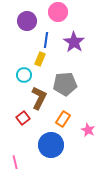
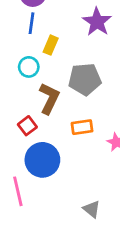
blue line: (46, 40) -> (31, 23), moved
orange rectangle: (63, 119) -> (82, 127), turned 49
blue circle: (51, 145) -> (42, 160), moved

